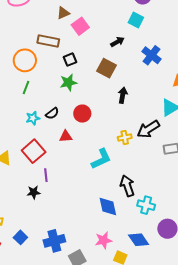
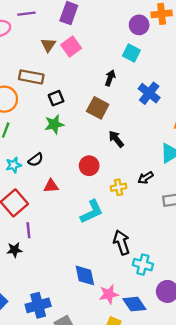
brown triangle: (63, 13) -> (48, 45), turned -32
pink square: (80, 26) -> (71, 46), moved
black arrow: (117, 42) -> (110, 78), turned -40
black arrow: (123, 95) -> (116, 139), turned -49
red circle: (82, 114) -> (89, 166), moved
black arrow: (148, 129) -> (146, 178), size x0.6
blue diamond: (108, 207) -> (85, 275), moved
pink star: (103, 240) -> (109, 294), moved

